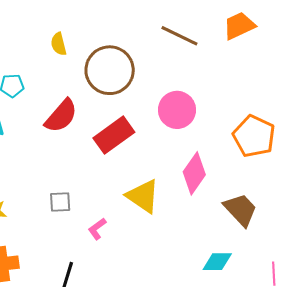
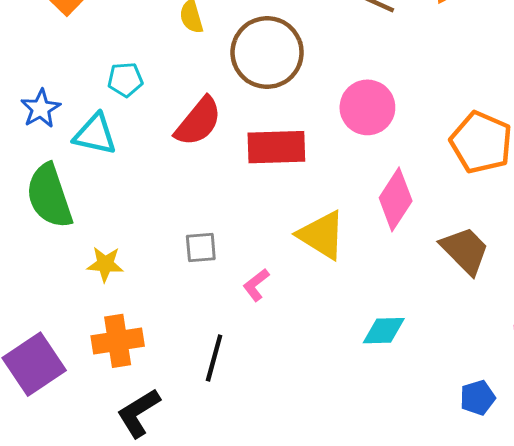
red rectangle: (114, 135) -> (276, 147), turned 36
cyan diamond: (217, 262) -> (384, 331), moved

